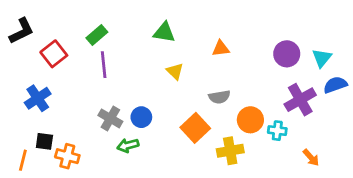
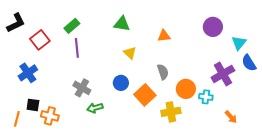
purple circle: (287, 54) -> (213, 27), moved
blue semicircle: (335, 85) -> (249, 63), turned -102
gray semicircle: (219, 97) -> (163, 72), turned -98
blue circle: (141, 117) -> (121, 83), moved

